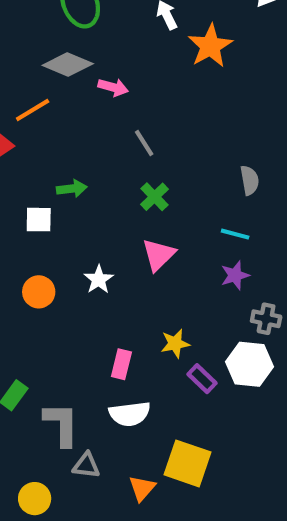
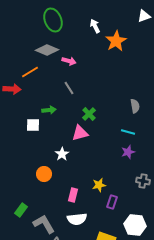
gray line: (144, 143) -> (69, 88), moved
pink triangle: (159, 255) -> (80, 133), moved, turned 30
orange circle: (39, 292) -> (44, 174), moved
gray cross: (266, 319) -> (143, 181), moved
white hexagon: (250, 364) -> (135, 225), moved
purple rectangle: (202, 379) -> (112, 202), turned 64
gray L-shape: (61, 424) -> (44, 224), turned -30

